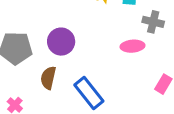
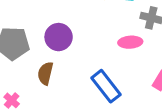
blue rectangle: (89, 93) -> (106, 86), moved

